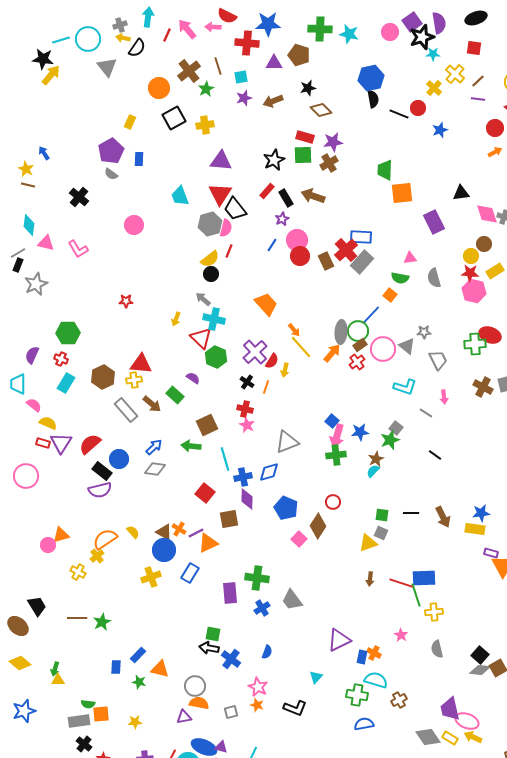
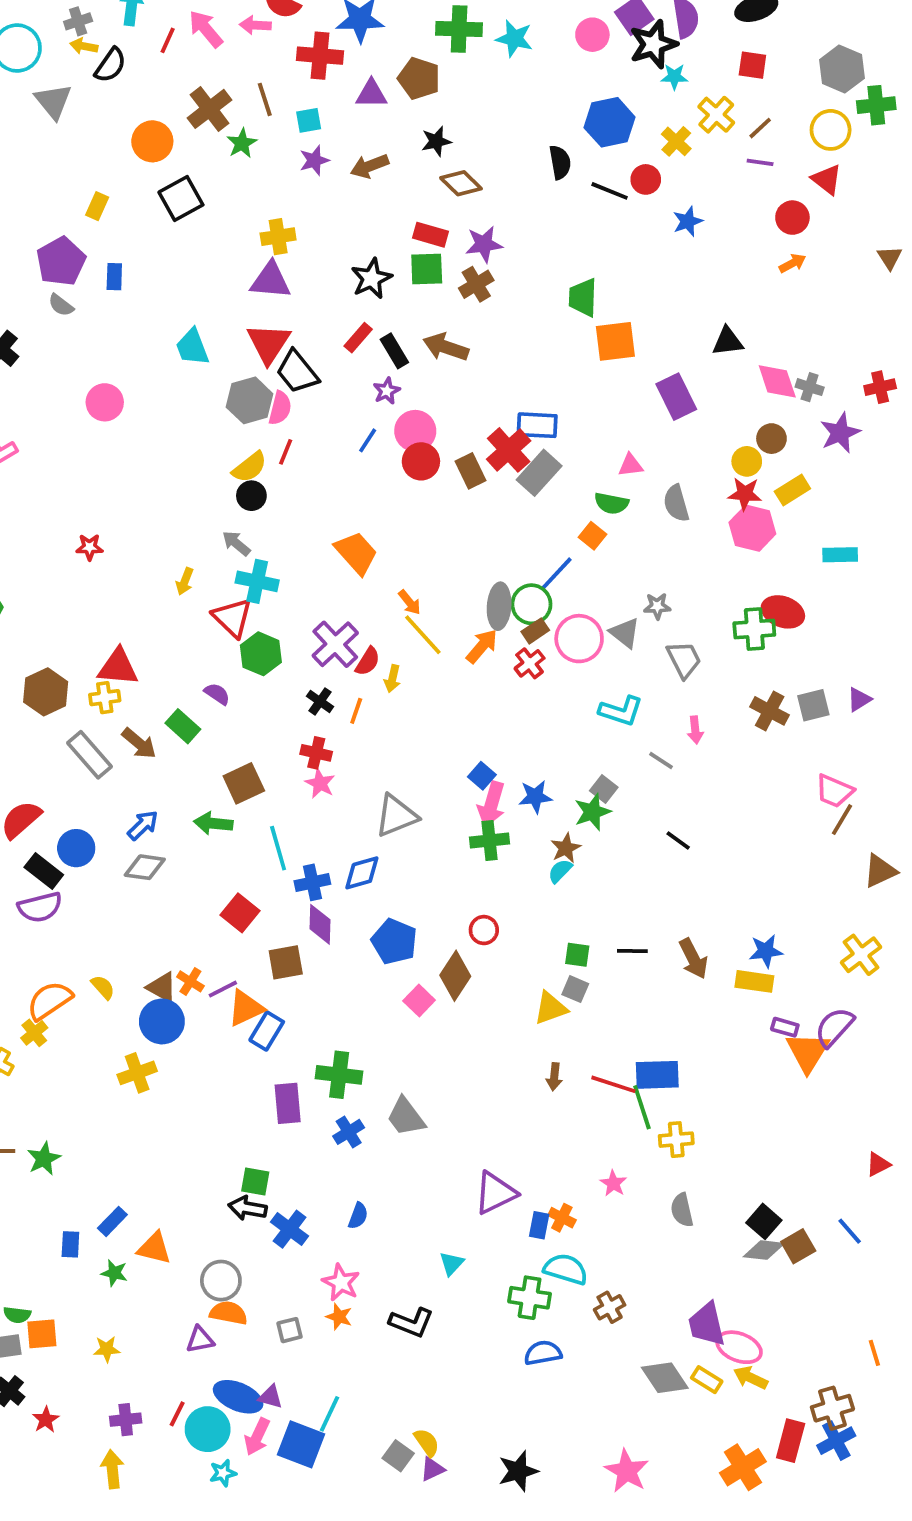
blue hexagon: (371, 78) -> (610, 122), moved
yellow cross: (205, 125) -> (278, 237), moved
blue rectangle: (190, 573) -> (267, 1031), moved

